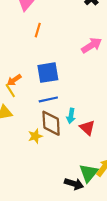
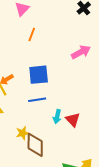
brown diamond: (51, 123) -> (35, 145), moved
red triangle: (87, 128) -> (73, 120), moved

